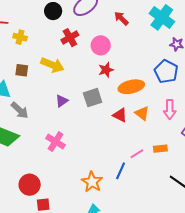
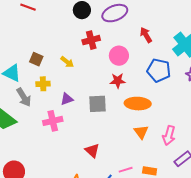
yellow cross: (20, 37) -> (43, 84), moved, turned -32
yellow arrow: (52, 65) -> (67, 62), size x0.6
blue pentagon: (166, 71) -> (159, 70), moved, turned -30
red triangle: (120, 115) -> (92, 151), moved
pink cross: (56, 142) -> (53, 121), moved, turned 30

